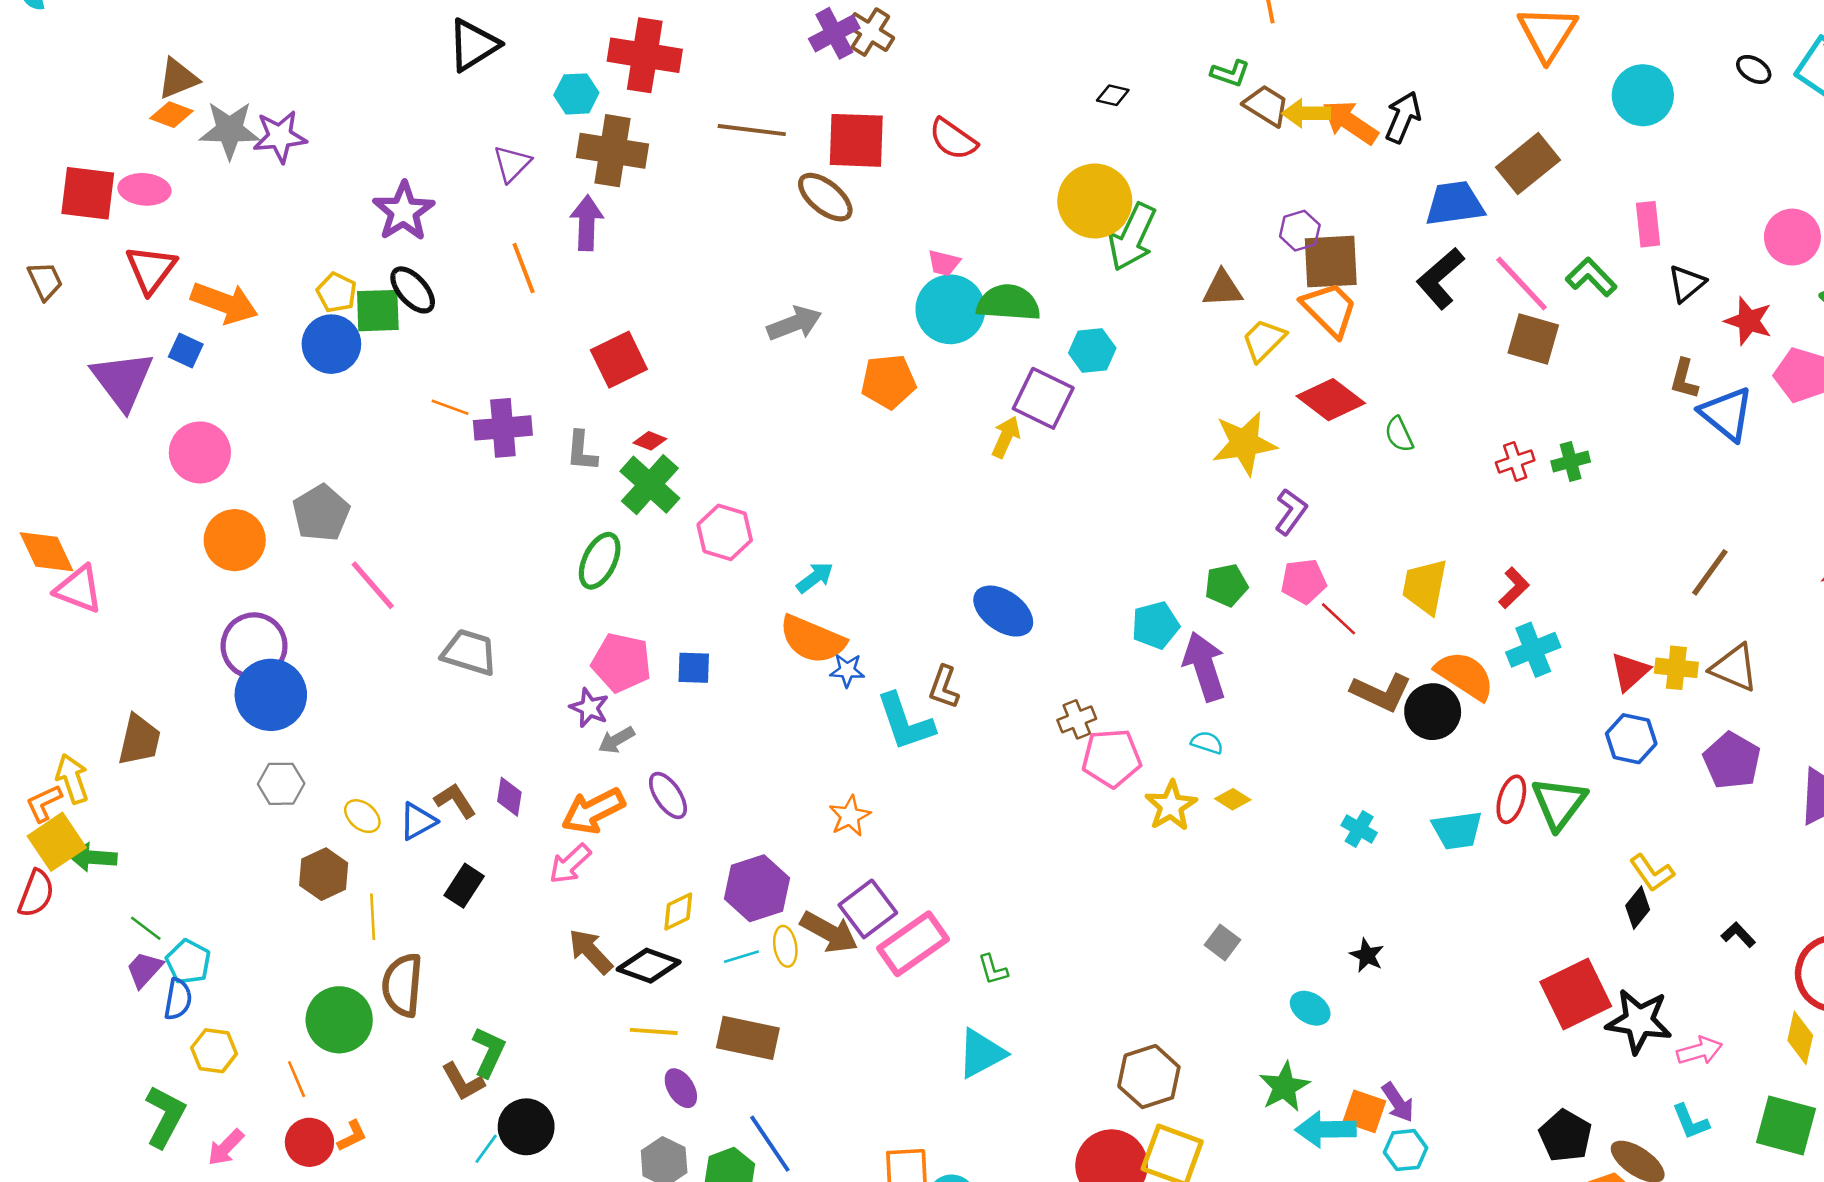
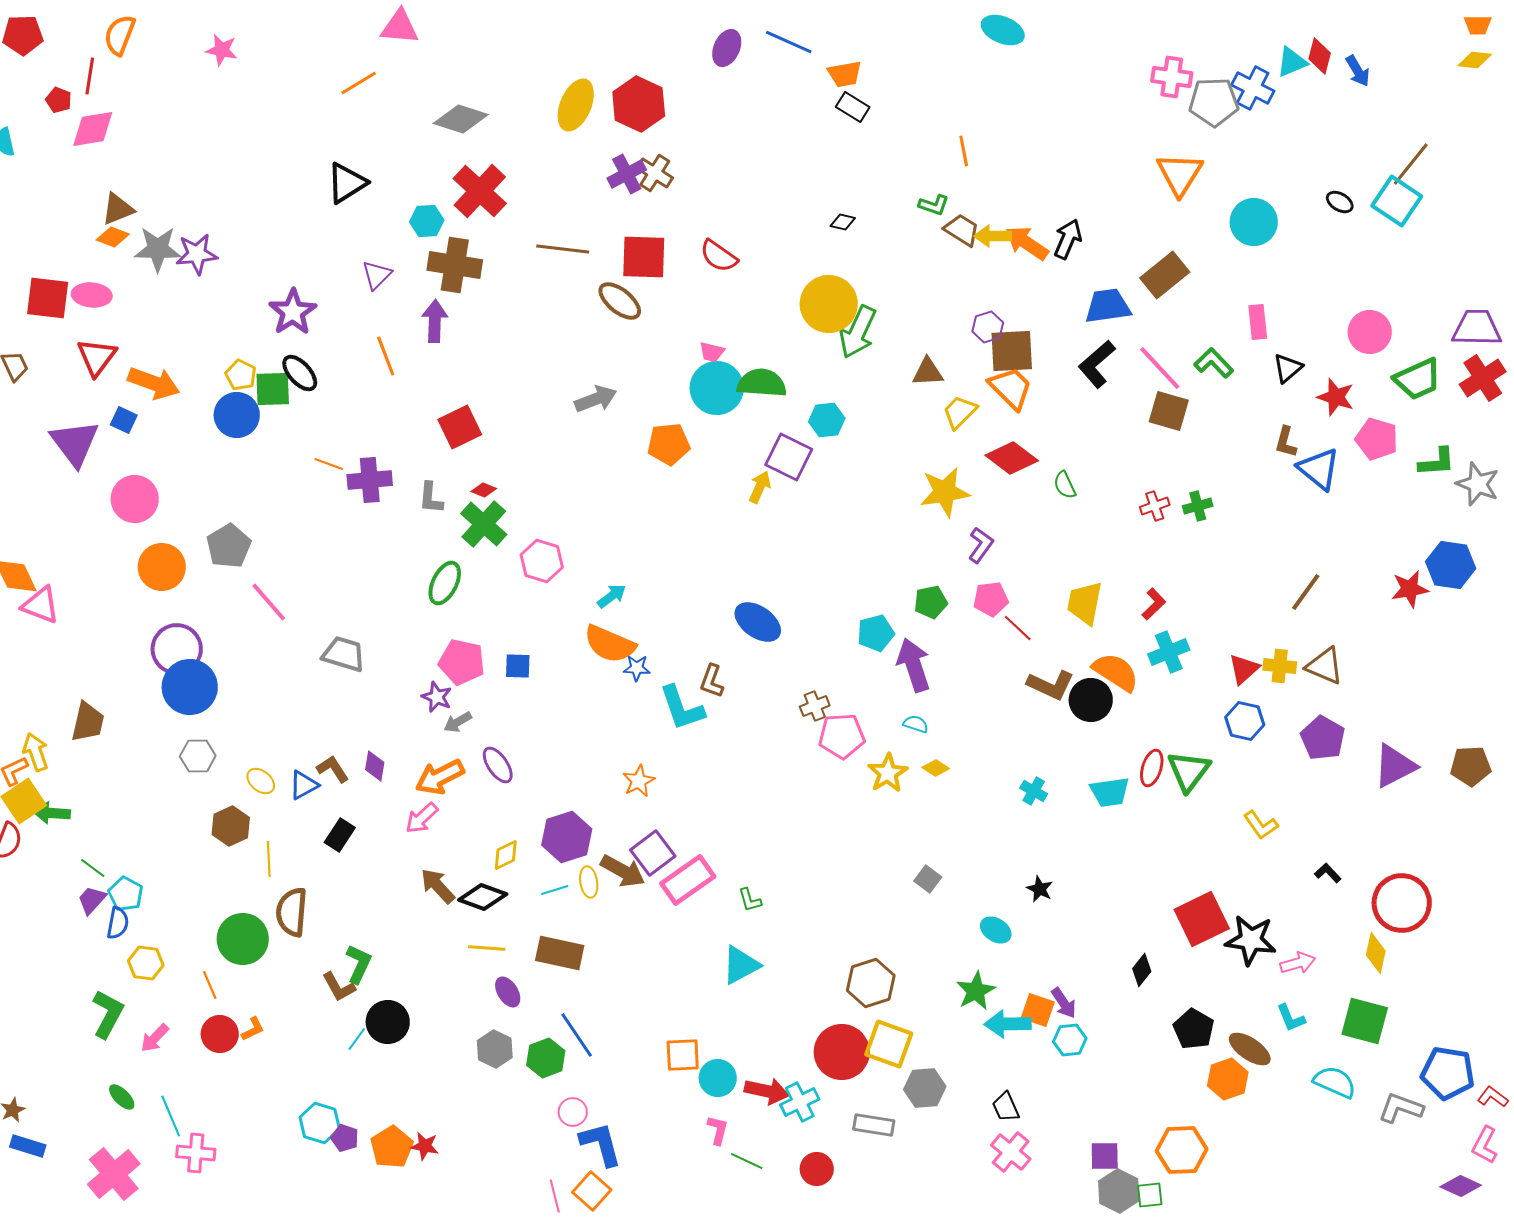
red cross: (645, 55) -> (480, 191), turned 34
black diamond: (1638, 908) -> (1142, 970), moved

